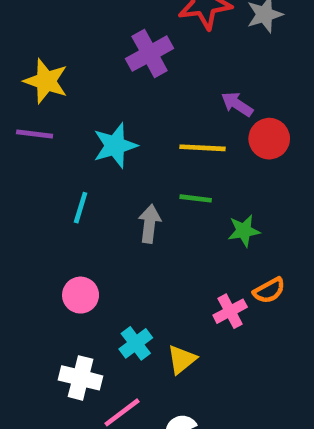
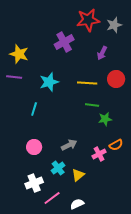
purple arrow: (237, 104) -> (102, 53), moved, turned -96
green line: (196, 198) -> (92, 105), moved
gray arrow: (150, 224) -> (69, 145), moved, turned 56
white cross: (81, 378) -> (34, 183), turned -36

